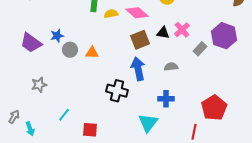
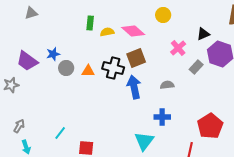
black triangle: (163, 33) -> (203, 34), moved, turned -32
gray star: (39, 85) -> (11, 85), moved
black cross: (117, 91) -> (113, 68), moved
gray arrow: (14, 117) -> (19, 126), moved

